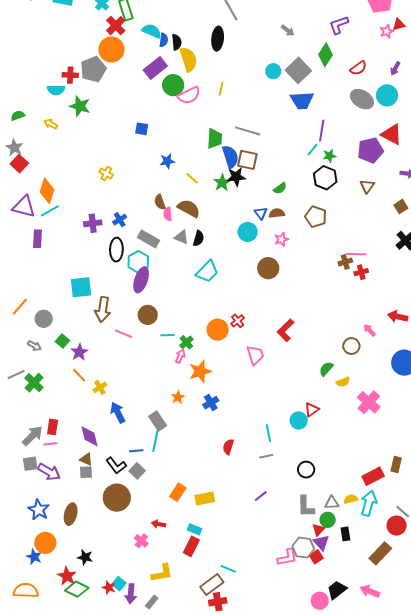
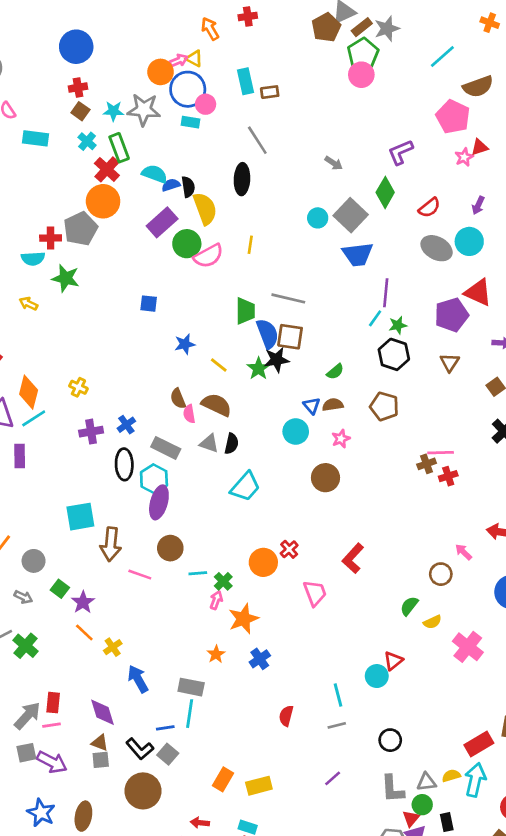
blue semicircle: (164, 40) -> (171, 185), turned -112
yellow cross: (106, 173) -> (78, 387), moved
gray rectangle: (158, 421) -> (191, 687), turned -42

